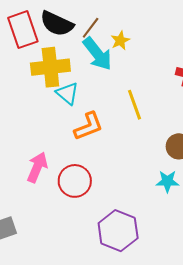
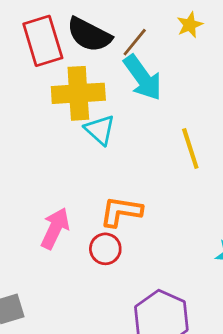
yellow star: (120, 40) -> (190, 25), moved
orange L-shape: (89, 126) -> (121, 212), moved, turned -152
red circle: (75, 181) -> (105, 249), size x0.7

